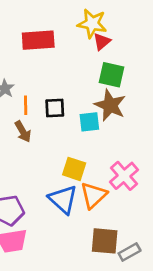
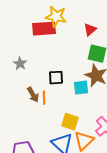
yellow star: (92, 24) -> (56, 17), moved
orange line: (26, 105) -> (44, 98), moved

